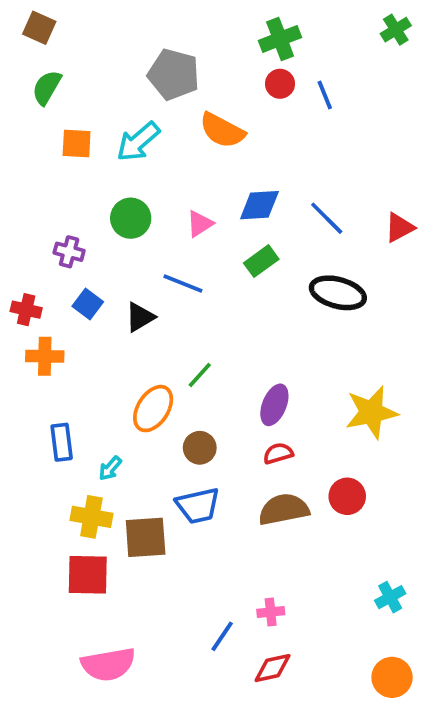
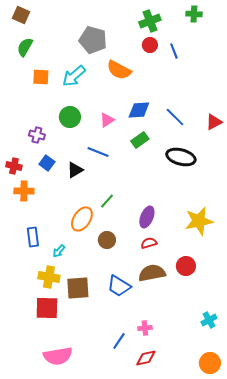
green cross: (396, 30) -> (194, 14), moved, turned 35
blue trapezoid: (198, 506) -> (119, 286), moved, turned 45

